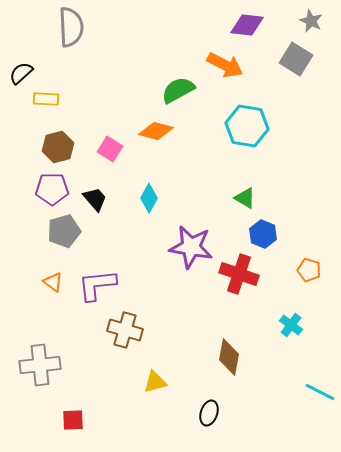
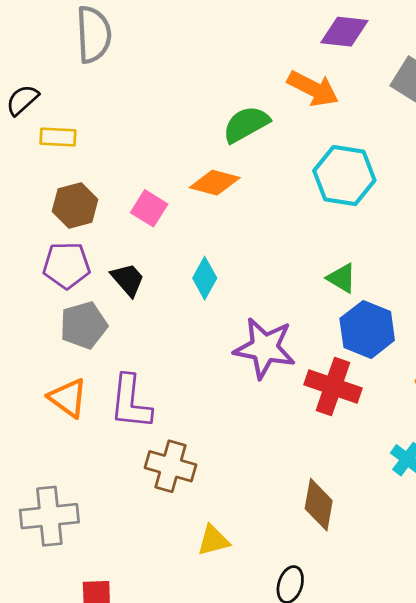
blue hexagon: (263, 234) -> (367, 329), size x1.4
orange triangle: (53, 282) -> (68, 398), size x1.4
purple L-shape: (97, 285) -> (131, 402), turned -78

